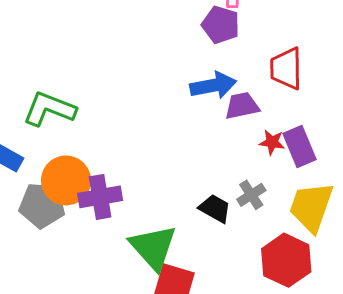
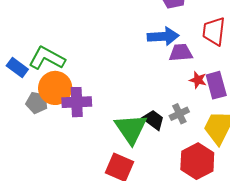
green L-shape: (49, 109) -> (47, 58), moved
gray pentagon: (42, 205) -> (37, 103), size x0.7
green triangle: (153, 247) -> (131, 129), moved

